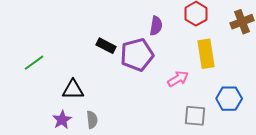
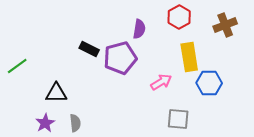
blue hexagon: (229, 99) -> (209, 83), moved

